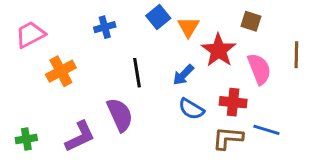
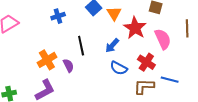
orange cross: (61, 71) -> (47, 60), moved
red cross: (233, 102) -> (146, 62), turned 30
purple semicircle: (120, 115) -> (68, 65), moved, size x0.6

